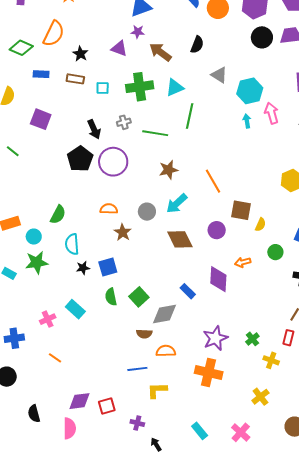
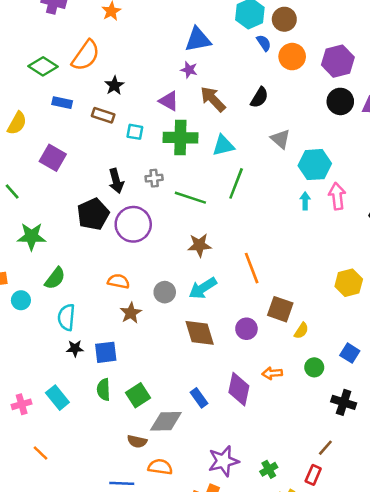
purple triangle: (119, 48) -> (169, 101), moved
green star: (37, 262) -> (31, 236), moved
orange line: (55, 358) -> (40, 453), moved

